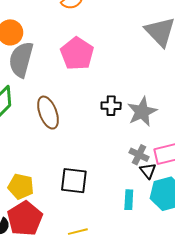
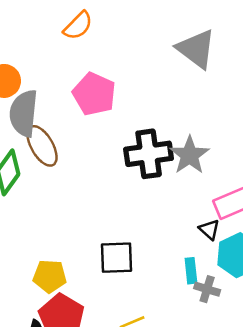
black cross: (111, 106) -> (149, 154), size x1.8
brown ellipse: (48, 113) -> (42, 146), moved
gray cross: (139, 155) -> (207, 289), moved

